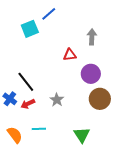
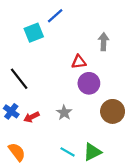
purple circle: (91, 74) -> (89, 83), moved
black line: (26, 82) -> (19, 79), moved
cyan line: (39, 129) -> (68, 152), moved, turned 32
green triangle: (82, 135) -> (92, 152), turned 36

